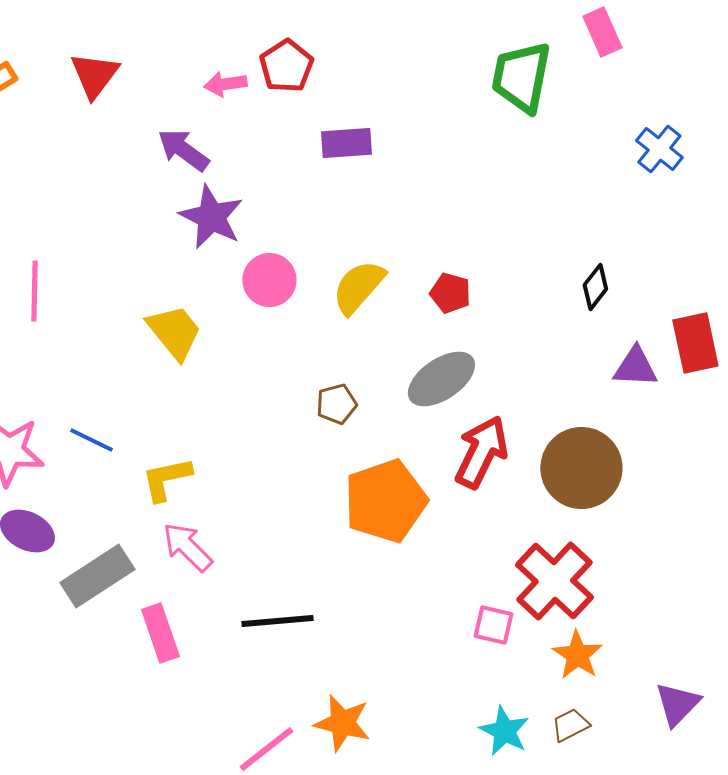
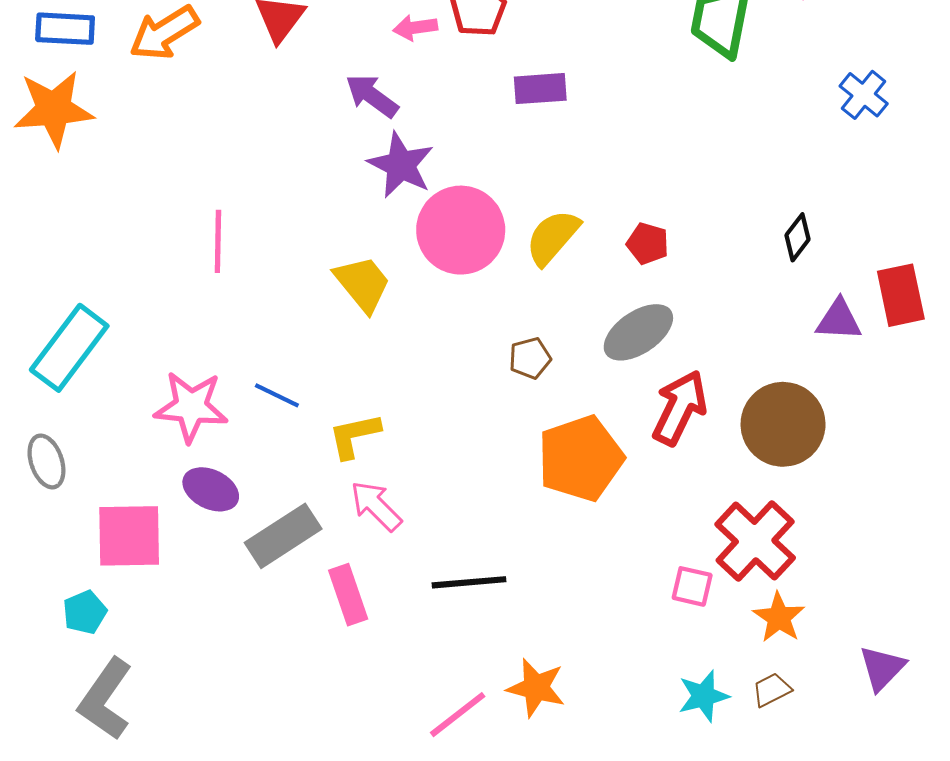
pink circle: (269, 280) -> (461, 230), size x1.6
cyan star: (504, 731) -> (703, 696), turned 30

